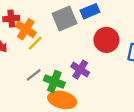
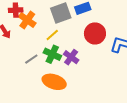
yellow line: (35, 43) -> (52, 35), moved
green cross: (54, 81) -> (52, 54), moved

